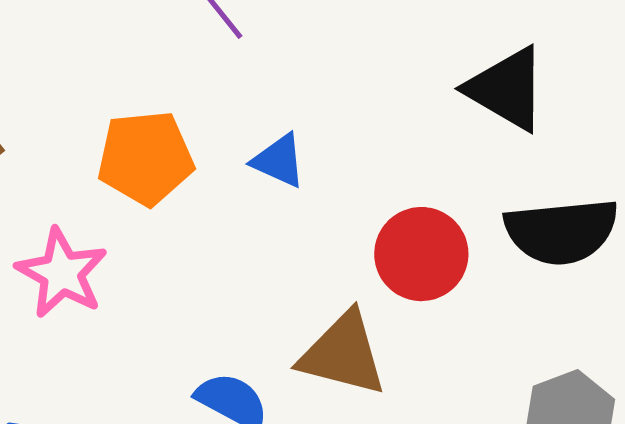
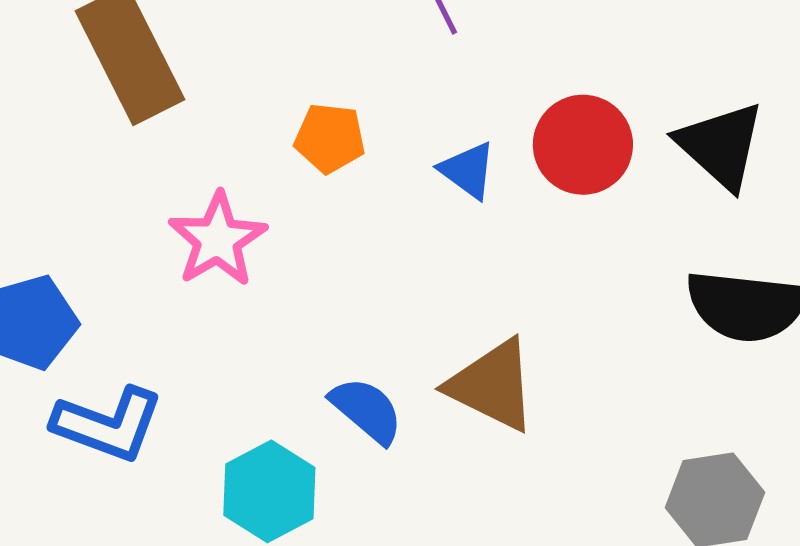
orange pentagon: (145, 158) -> (330, 138), size x0.7
red circle: (421, 254) -> (583, 145), moved

